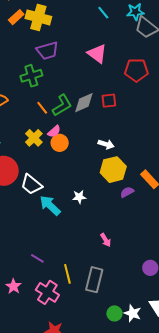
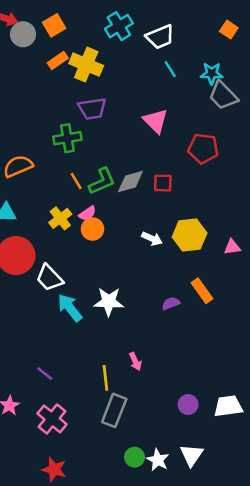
yellow hexagon: (113, 170) -> (190, 235), moved
white star: (79, 197) -> (109, 302), size x1.6
yellow line: (67, 274) -> (105, 378), moved

